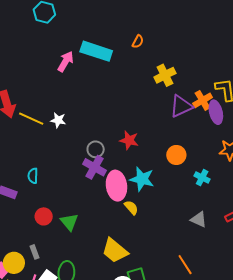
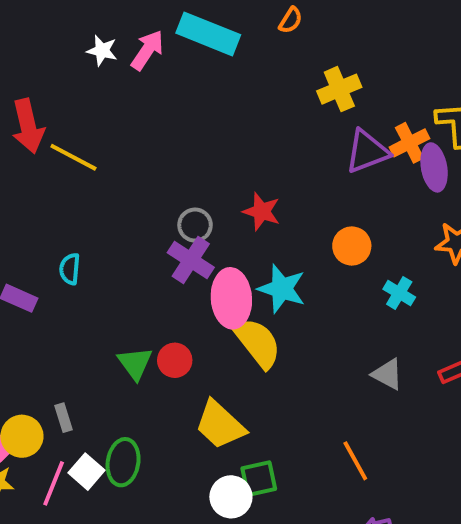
white star: (58, 120) -> (102, 51), moved
yellow semicircle: (131, 207) -> (257, 343), size x1.8
red circle: (44, 216) -> (175, 360), moved

